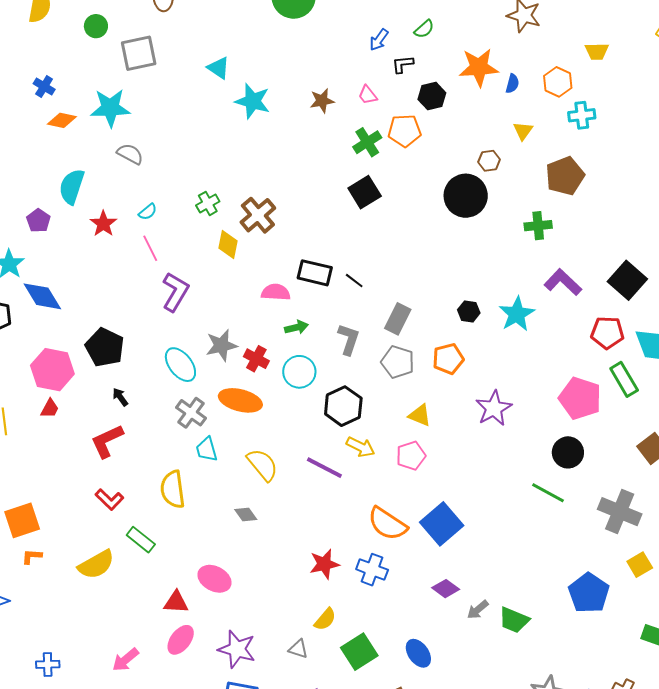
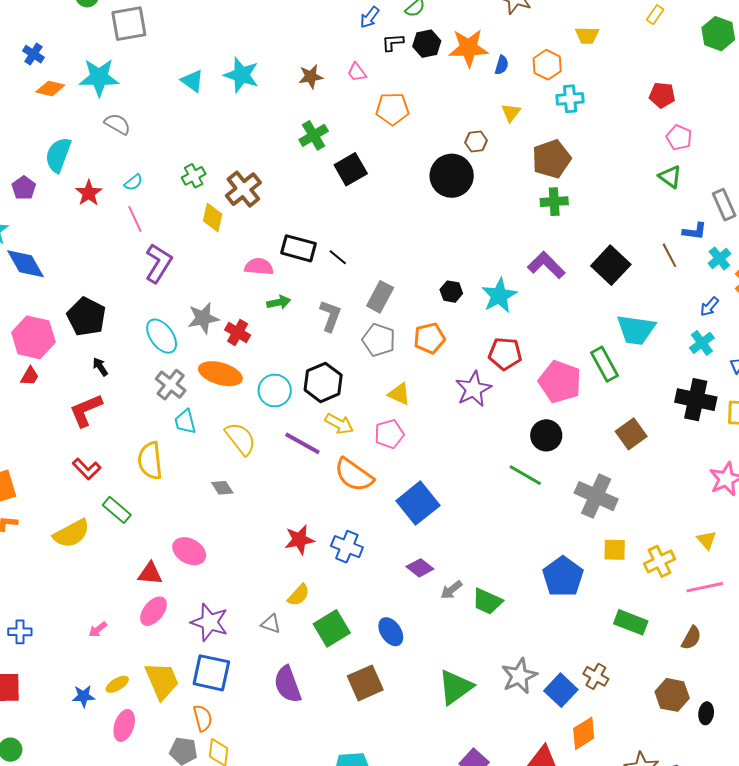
cyan triangle: (219, 68) -> (192, 81), moved
black hexagon: (432, 96) -> (427, 44), moved
green cross: (367, 142) -> (314, 135), moved
green cross: (538, 226) -> (554, 202), moved
red pentagon: (607, 333) -> (505, 354), moved
cyan circle: (299, 372) -> (275, 391), moved
orange semicircle: (387, 524) -> (354, 475), moved
yellow square: (640, 565) -> (615, 550), turned 30
pink arrow: (125, 660) -> (98, 629), size x0.7

